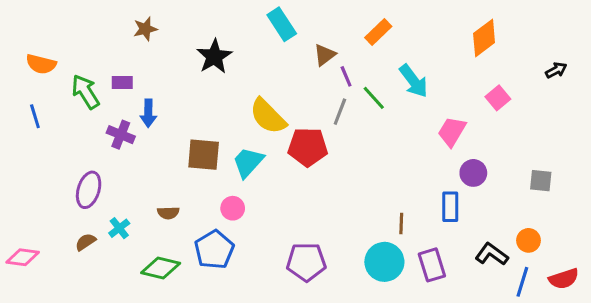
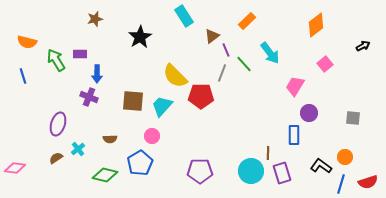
purple cross: (121, 135) -> (89, 97), moved
brown line: (401, 224) -> (268, 153), moved

